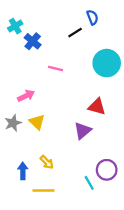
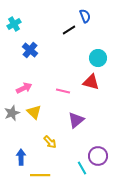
blue cross: (33, 41) -> (30, 50), moved
cyan circle: (107, 63) -> (98, 58), size x0.7
pink line: (55, 69) -> (63, 91), moved
red triangle: (97, 107) -> (91, 82), moved
yellow arrow: (47, 162) -> (50, 142), moved

